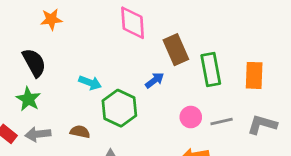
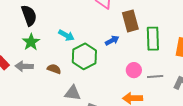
green star: (28, 99) -> (31, 42), moved

